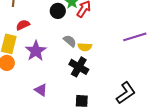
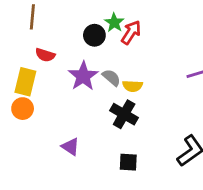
red semicircle: (23, 25) -> (45, 55), turned -136
purple star: (36, 51) -> (83, 76), moved

